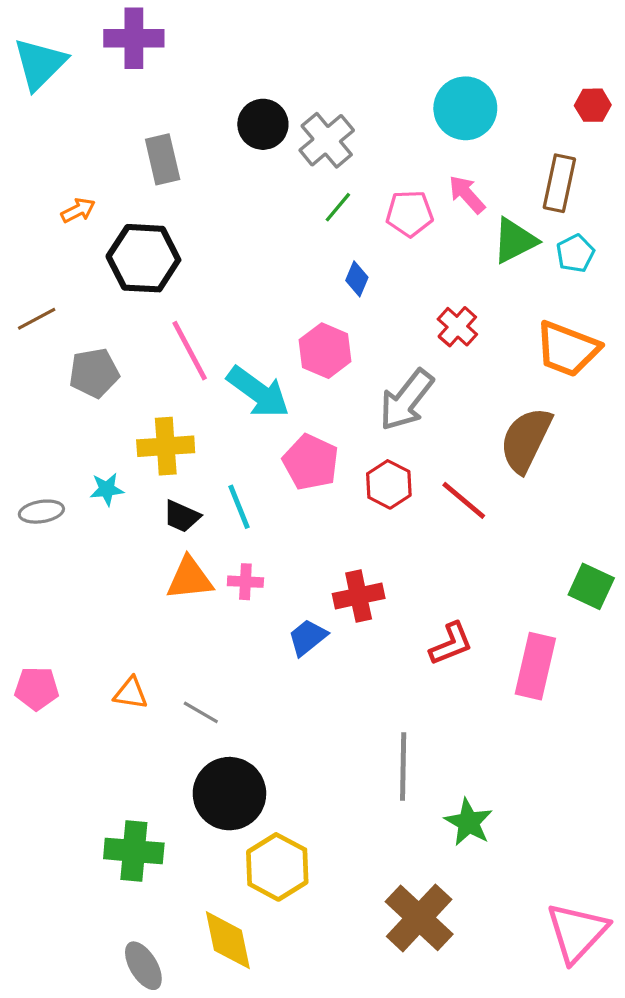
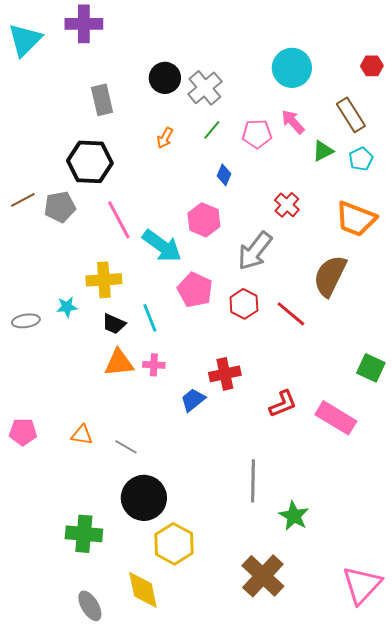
brown rectangle: (559, 183) -> (351, 115), turned -44
orange arrow: (78, 210) -> (165, 138), moved, turned 145
green triangle: (515, 241) -> (323, 151), size x0.7
gray pentagon: (94, 373) -> (60, 207), moved
pink rectangle: (535, 666) -> (336, 418), turned -72

